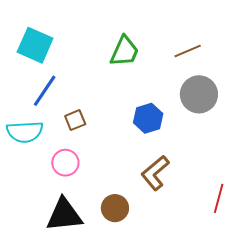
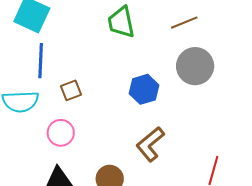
green trapezoid: (125, 51) -> (121, 22), turned 144
blue line: (45, 91) -> (41, 61), turned -32

